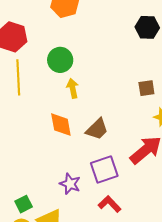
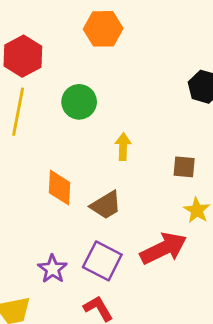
yellow arrow: (73, 88) -> (123, 147), moved
purple square: (104, 169) -> (102, 261), turned 32

